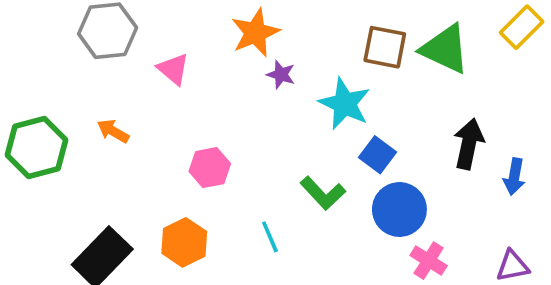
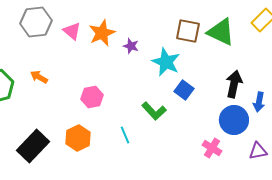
orange star: (255, 33) -> (102, 33), moved
pink triangle: (173, 69) -> (72, 31), moved
blue circle: (399, 209) -> (234, 120), moved

